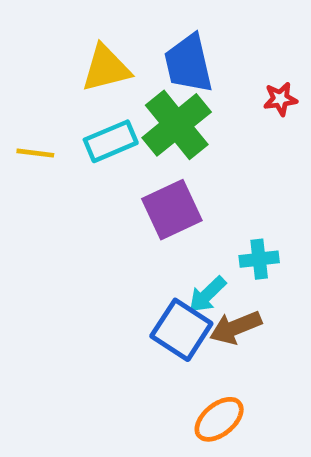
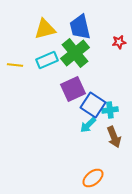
brown arrow: (236, 327) -> (114, 137), moved, turned -90
blue square: (181, 330) -> (93, 105), moved

